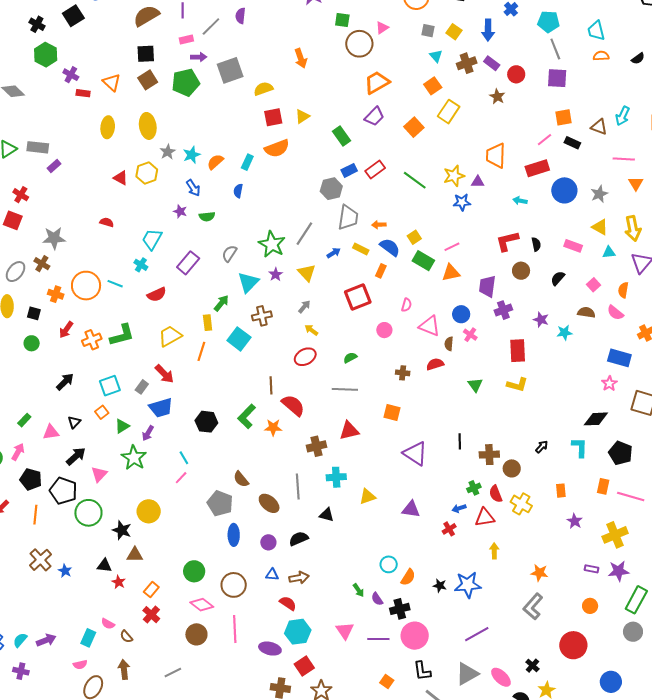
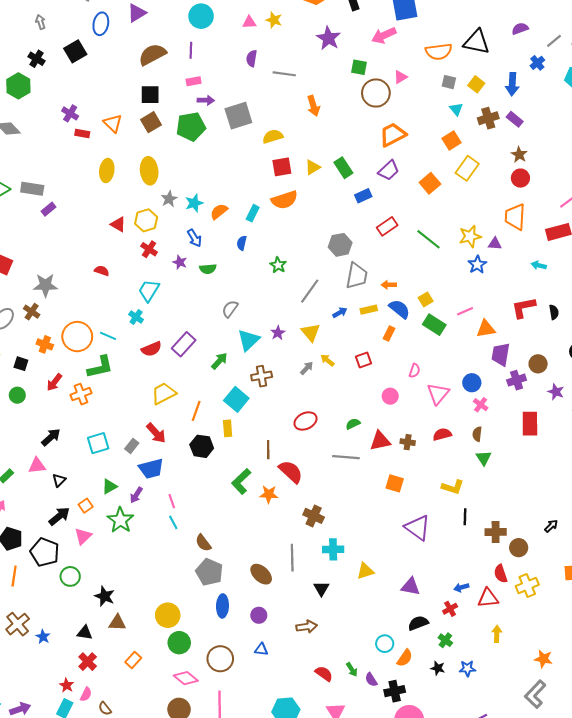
gray line: (211, 27) -> (284, 74), moved, turned 50
green hexagon: (46, 55) -> (18, 86), moved
red circle: (516, 74) -> (520, 178), moved
green rectangle: (341, 136) -> (343, 168), moved
blue rectangle: (349, 170) -> (363, 196), moved
red cross: (21, 195) -> (149, 249), moved
blue star: (462, 202) -> (477, 265), turned -30
green star: (272, 244) -> (278, 265), moved, size x0.6
yellow rectangle: (361, 249) -> (369, 310), turned -42
purple rectangle: (188, 263) -> (184, 344), moved
brown circle: (521, 271) -> (538, 364), moved
orange triangle: (451, 273) -> (486, 329), moved
red square: (358, 297) -> (363, 360), size x0.6
yellow rectangle: (208, 323) -> (228, 428), moved
pink triangle: (430, 326) -> (438, 394), turned 45
yellow arrow: (311, 330) -> (327, 360), moved
green L-shape: (122, 335) -> (100, 367), moved
brown semicircle: (449, 344) -> (477, 434), moved
yellow L-shape: (517, 385) -> (453, 487), moved
orange square: (102, 412) -> (86, 506), moved
black hexagon: (206, 422) -> (202, 446), moved
red triangle: (349, 431) -> (380, 441), moved
pink triangle: (51, 432) -> (37, 466), moved
brown cross: (316, 446) -> (314, 516), turned 36
pink line: (181, 478) -> (172, 501), moved, turned -64
brown semicircle: (241, 479) -> (203, 543), moved
green cross: (474, 488) -> (445, 640), moved, turned -32
yellow cross: (521, 504) -> (527, 585), turned 35
yellow circle: (149, 511) -> (168, 615), moved
green circle: (88, 513) -> (70, 576), size x0.7
black triangle: (327, 515) -> (321, 589), turned 42
black semicircle: (299, 539) -> (418, 623), moved
brown arrow: (299, 578) -> (307, 627), moved
red star: (119, 582) -> (67, 685), moved
blue star: (468, 585) -> (467, 668), size x0.6
red semicircle: (288, 603) -> (324, 674), moved
red cross: (151, 615) -> (88, 662), moved
pink semicircle: (108, 624) -> (86, 694), turned -96

